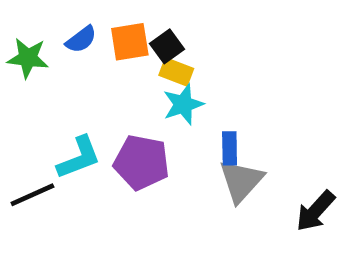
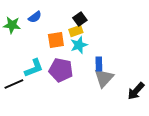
orange square: (130, 42) -> (56, 40), moved
black square: (167, 46) -> (80, 19), moved
yellow rectangle: (176, 72) -> (76, 31), turned -40

